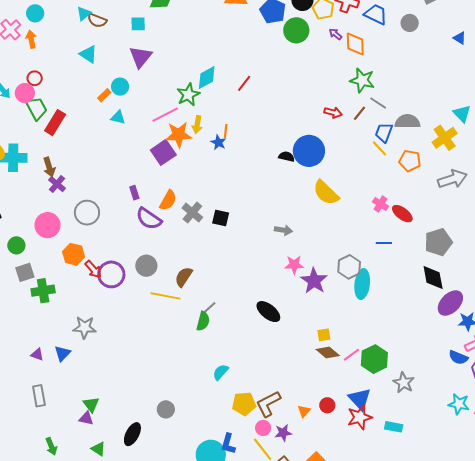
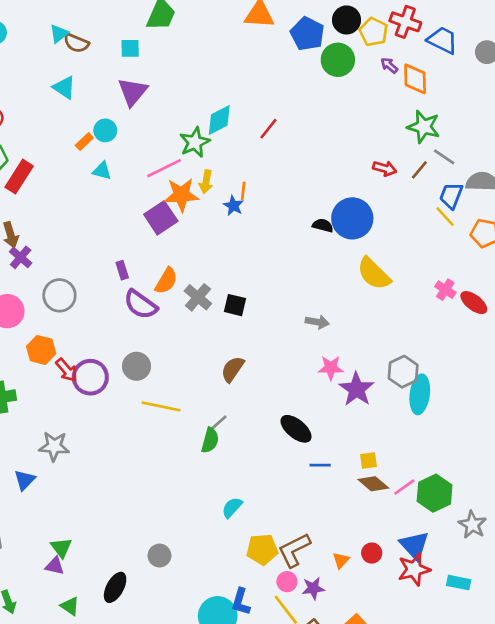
blue line: (384, 243) -> (320, 465), moved
brown semicircle: (184, 277) -> (233, 369), moved

